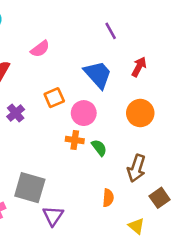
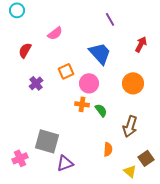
red arrow: (139, 67) -> (141, 44), moved
brown square: (160, 198) -> (146, 158), moved
purple triangle: (53, 216) -> (65, 163), turned 36

